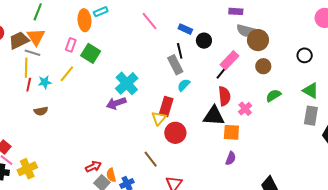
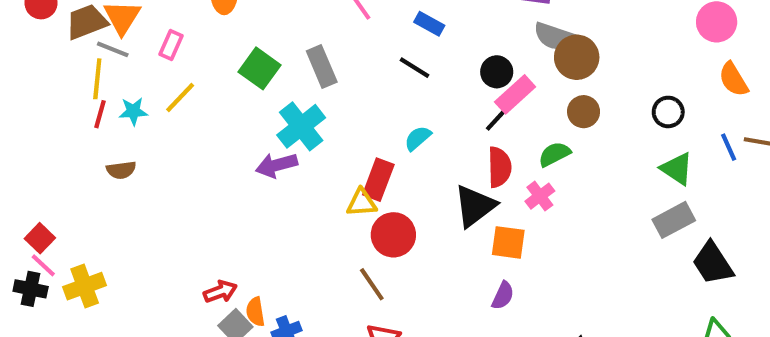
black circle: (204, 41) -> (497, 72), moved
pink rectangle: (71, 45) -> (171, 45), moved
black line: (180, 51) -> (414, 68), turned -49
green square: (91, 53) -> (260, 68), moved
black circle: (305, 55) -> (668, 112), moved
gray rectangle: (175, 65) -> (322, 66), moved
green semicircle: (273, 96) -> (554, 154), moved
black triangle: (214, 116) -> (475, 206), turned -45
gray rectangle: (311, 116) -> (674, 220), turned 48
yellow triangle: (159, 118) -> (362, 203), turned 42
brown line: (151, 159) -> (372, 284), moved

